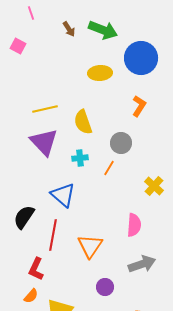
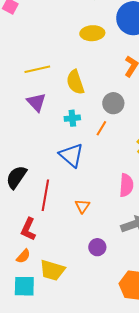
purple triangle: (44, 142) -> (36, 102), size x0.7
blue triangle: (63, 195) -> (71, 155), moved
orange triangle: (90, 246) -> (82, 206), size x0.6

